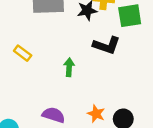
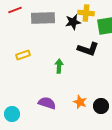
yellow rectangle: (23, 53) -> (23, 55), turned -56

